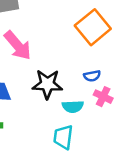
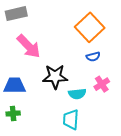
blue semicircle: (92, 76) -> (93, 57), moved
pink cross: (103, 97) -> (102, 84), turned 35

